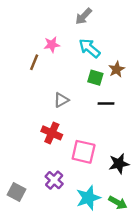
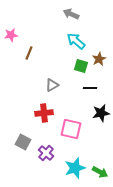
gray arrow: (84, 16) -> (71, 14), turned 70
pink star: (52, 45) -> (11, 35), moved
red cross: (52, 133) -> (44, 113), turned -30
black star: (119, 164) -> (101, 113), moved
gray square: (16, 192) -> (23, 142), moved

